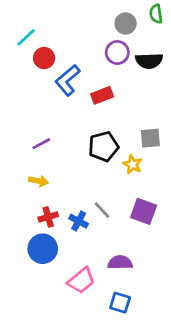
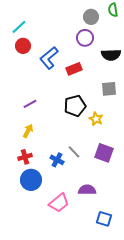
red circle: (44, 58) -> (23, 46), moved
black semicircle: (149, 61) -> (111, 55), moved
gray square: (150, 138) -> (109, 89), moved
yellow arrow: (39, 181) -> (28, 131), turned -72
red cross: (48, 217) -> (25, 157), moved
blue square: (120, 303) -> (104, 219), moved

